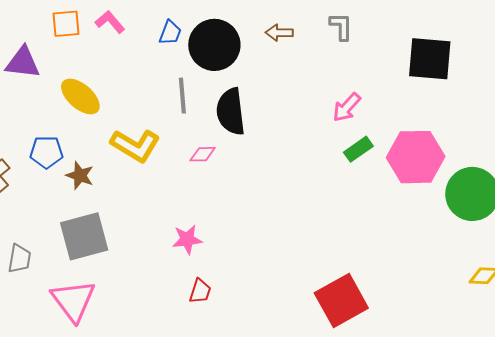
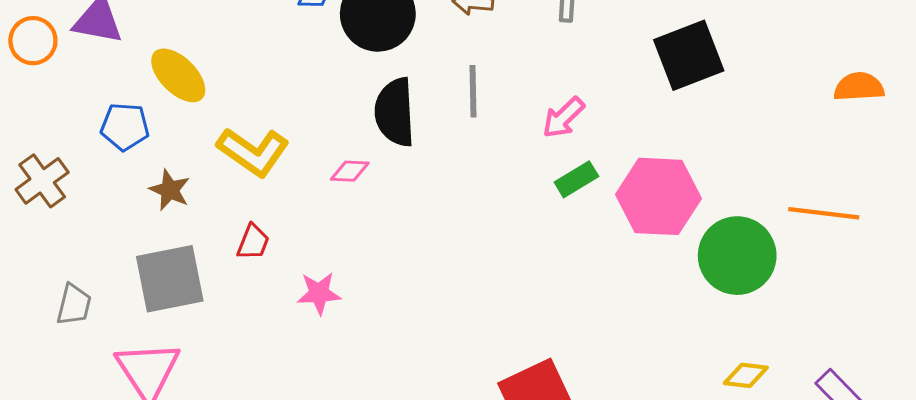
black square: (430, 59) -> (689, 55), turned -30
gray line: (182, 96) -> (473, 91), moved
blue pentagon: (46, 152) -> (125, 127), moved
red trapezoid: (200, 291) -> (253, 242), moved

